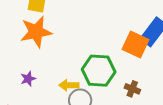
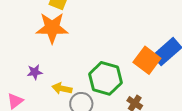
yellow arrow: (69, 85) -> (62, 88), moved

